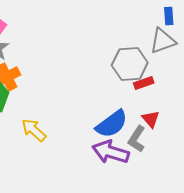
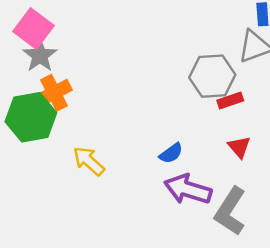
blue semicircle: (112, 124) -> (171, 153), moved, size x0.6
gray L-shape: (137, 139) -> (230, 211), moved, size x1.4

